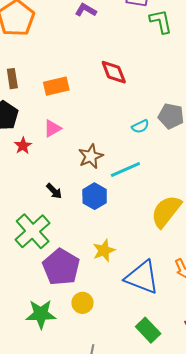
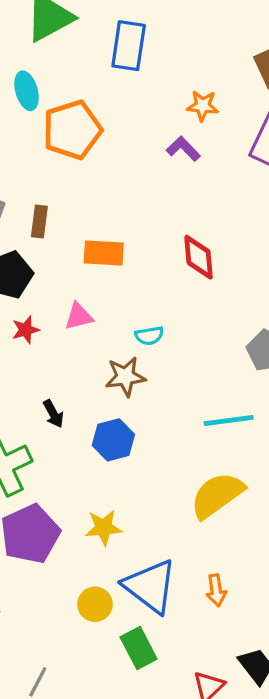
cyan semicircle: (140, 126) -> (149, 336), moved
cyan line: (125, 170) -> (229, 420), moved
yellow circle: (82, 303) -> (95, 604), moved
green rectangle: (148, 330) -> (139, 648), moved

